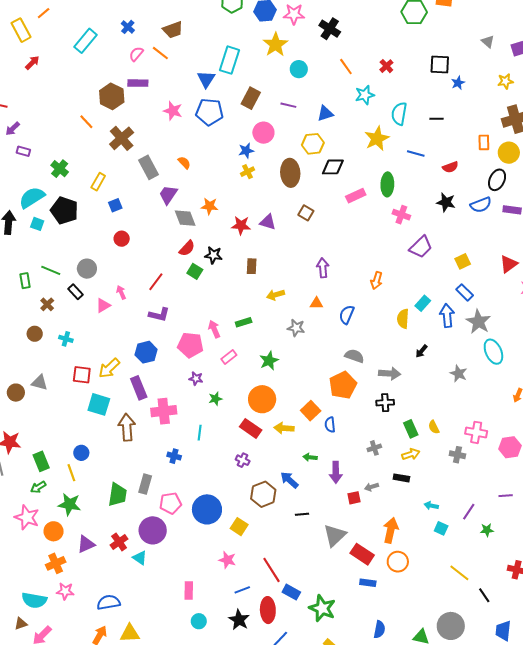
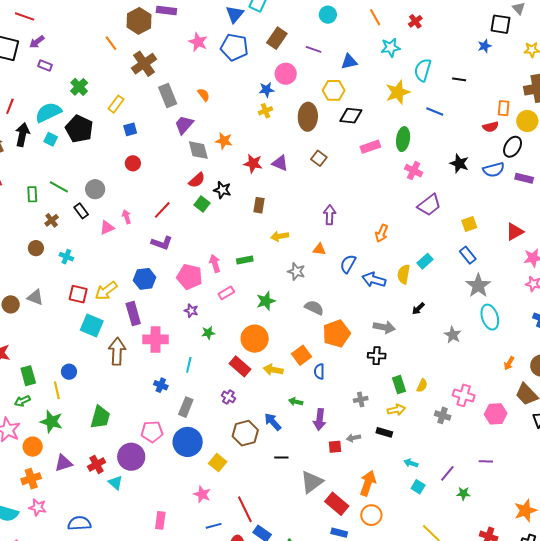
black square: (440, 65) -> (501, 24), moved
red semicircle: (450, 167) -> (491, 127), moved
blue arrow: (447, 316) -> (374, 280), moved, turned -75
gray semicircle: (354, 356) -> (314, 308), moved
yellow semicircle: (434, 427) -> (422, 385), turned -136
gray rectangle: (145, 484) -> (186, 407), moved

